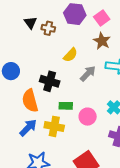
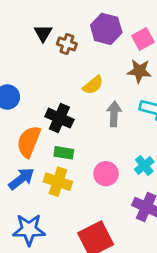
brown star: (102, 41) -> (139, 71), turned -30
gray arrow: (88, 74) -> (114, 114), turned -48
orange semicircle: (30, 101) -> (29, 142), turned 30
green rectangle: (66, 106) -> (64, 153), moved

